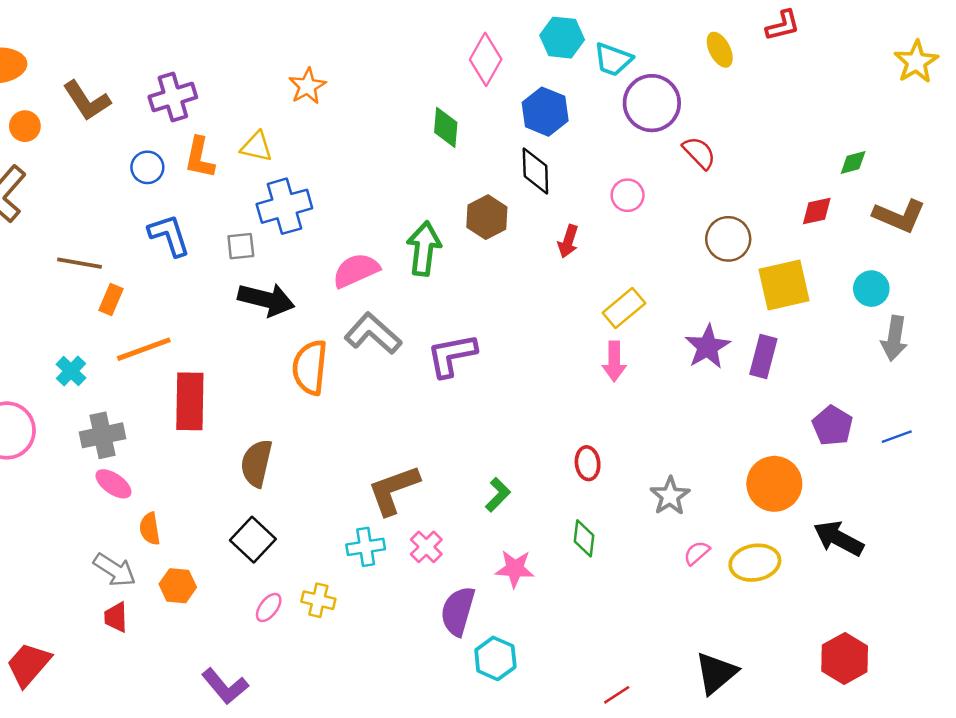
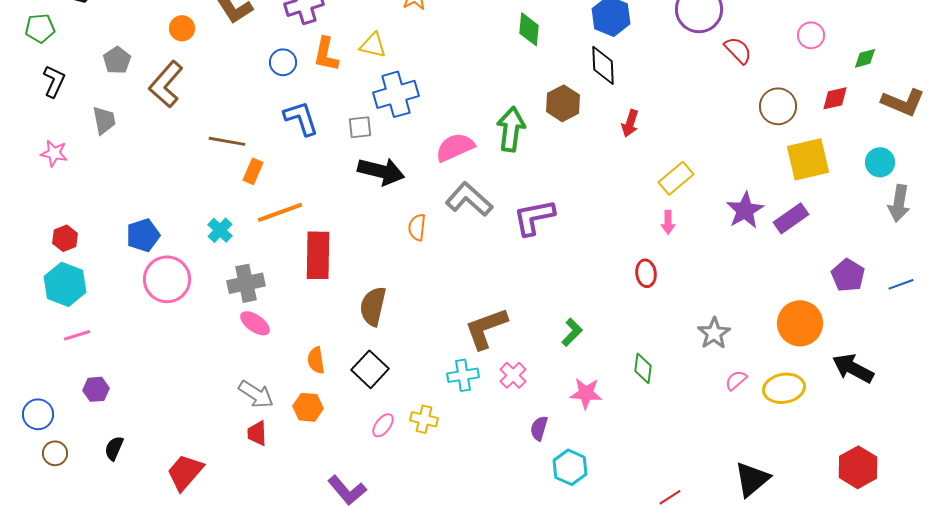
pink circle: (628, 195) -> (811, 35), moved
brown circle: (728, 239) -> (778, 106), moved
purple rectangle: (763, 357) -> (791, 218), turned 40
pink arrow: (614, 361) -> (668, 222), size x0.7
orange semicircle: (310, 367) -> (417, 227), size x0.6
red ellipse: (588, 463) -> (646, 273), moved
orange semicircle: (150, 529) -> (316, 360), moved
purple semicircle: (458, 611) -> (539, 428), size x0.6

